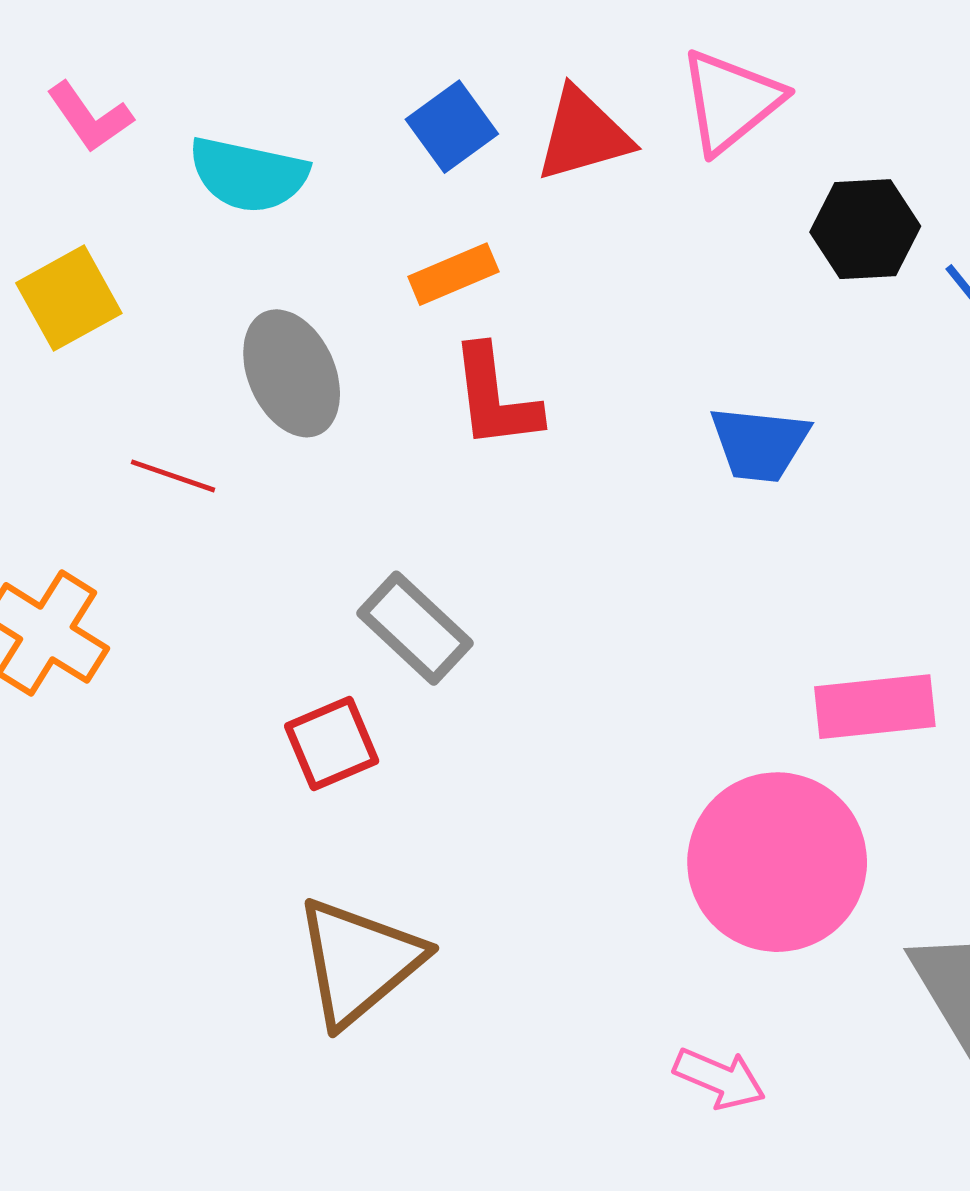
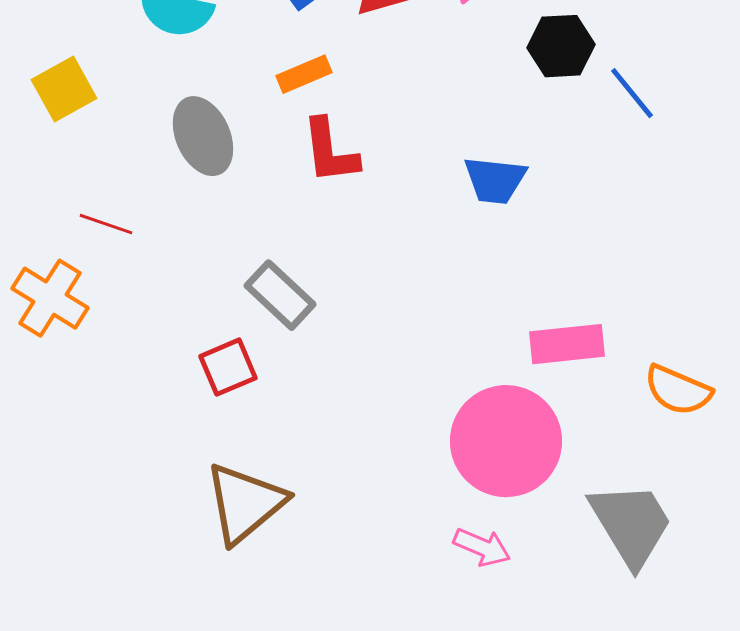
red line: (173, 476) -> (106, 224), moved
pink arrow: (719, 1078) -> (482, 547), moved

